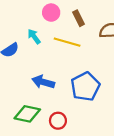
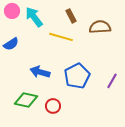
pink circle: (51, 13) -> (12, 11), moved
cyan arrow: (34, 36) -> (34, 17), moved, size x1.5

